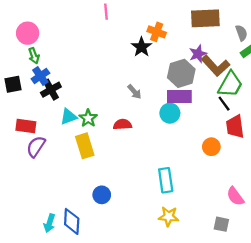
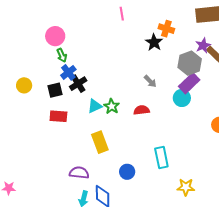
black square: (13, 84) -> (55, 90), moved
purple rectangle: (179, 96) -> (189, 83), turned -40
yellow rectangle: (85, 146) -> (100, 142), moved
purple semicircle: (36, 147) -> (79, 173), moved, turned 66
cyan rectangle: (166, 180) -> (161, 158), moved

